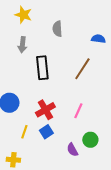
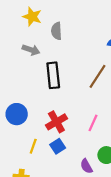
gray semicircle: (57, 29) -> (56, 31), moved
gray arrow: (22, 45) -> (31, 50), turned -77

